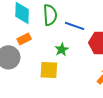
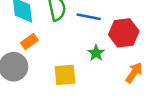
green star: (62, 49) -> (96, 53), moved

